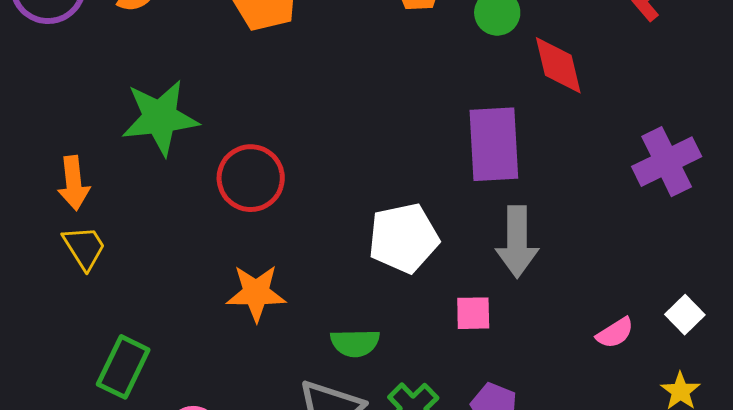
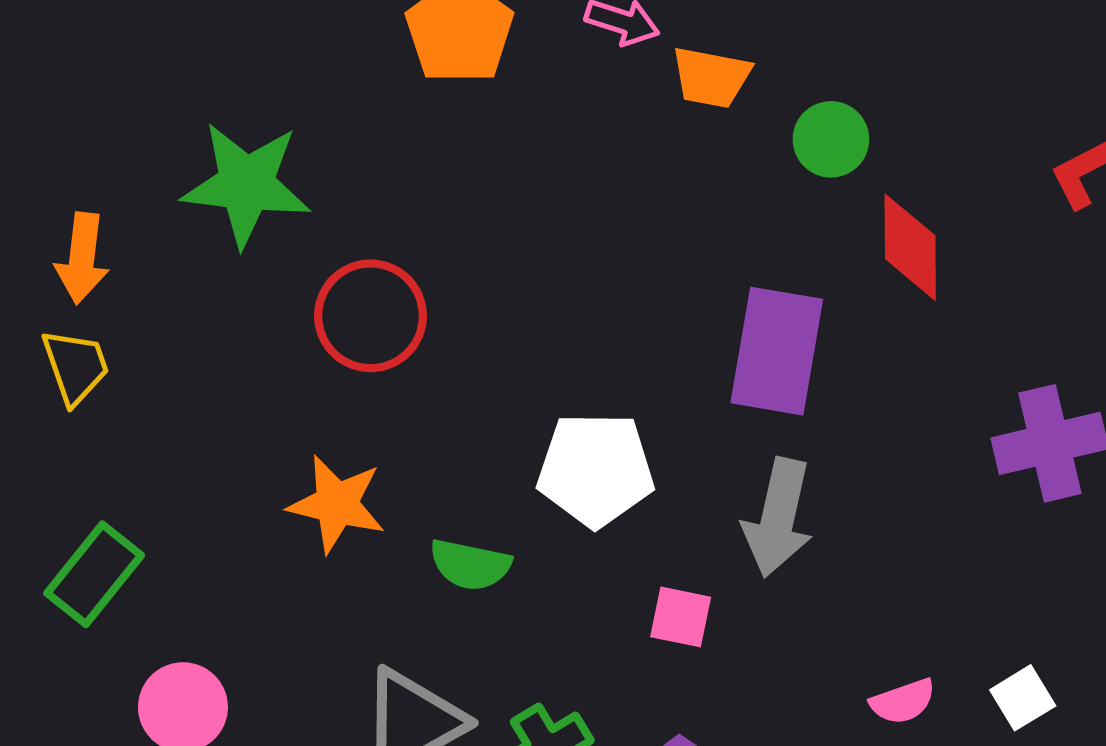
green semicircle: (355, 343) -> (470, 565), moved

